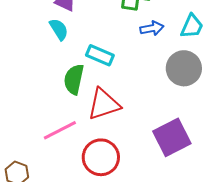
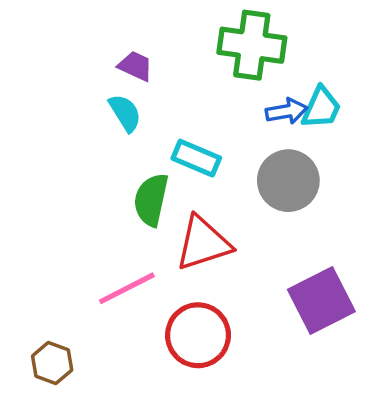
cyan trapezoid: (192, 26) -> (321, 108), moved
gray circle: (184, 68) -> (288, 181), moved

